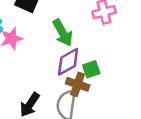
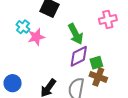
brown cross: (78, 84) -> (98, 77), moved

